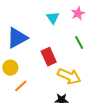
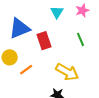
red rectangle: (49, 57) -> (44, 41), moved
orange line: (21, 86) -> (26, 70), moved

